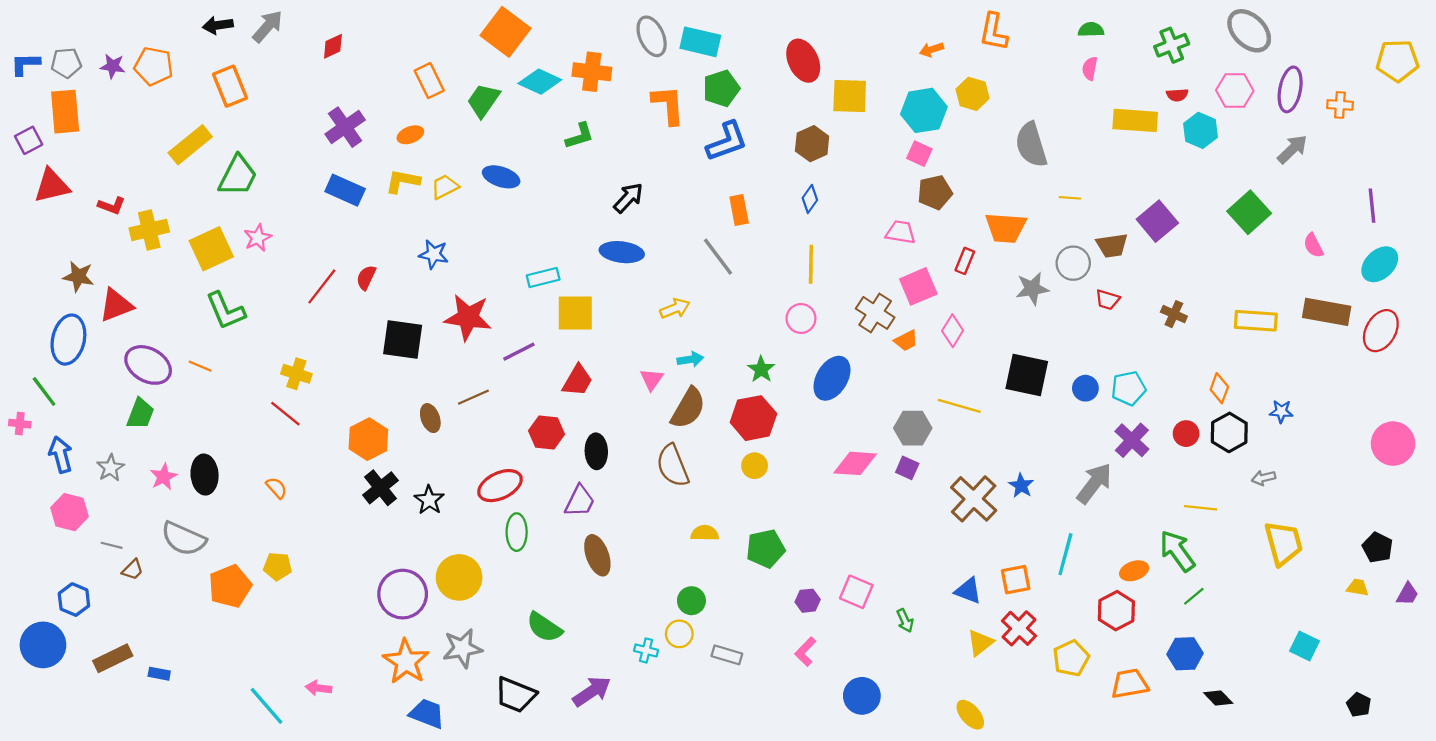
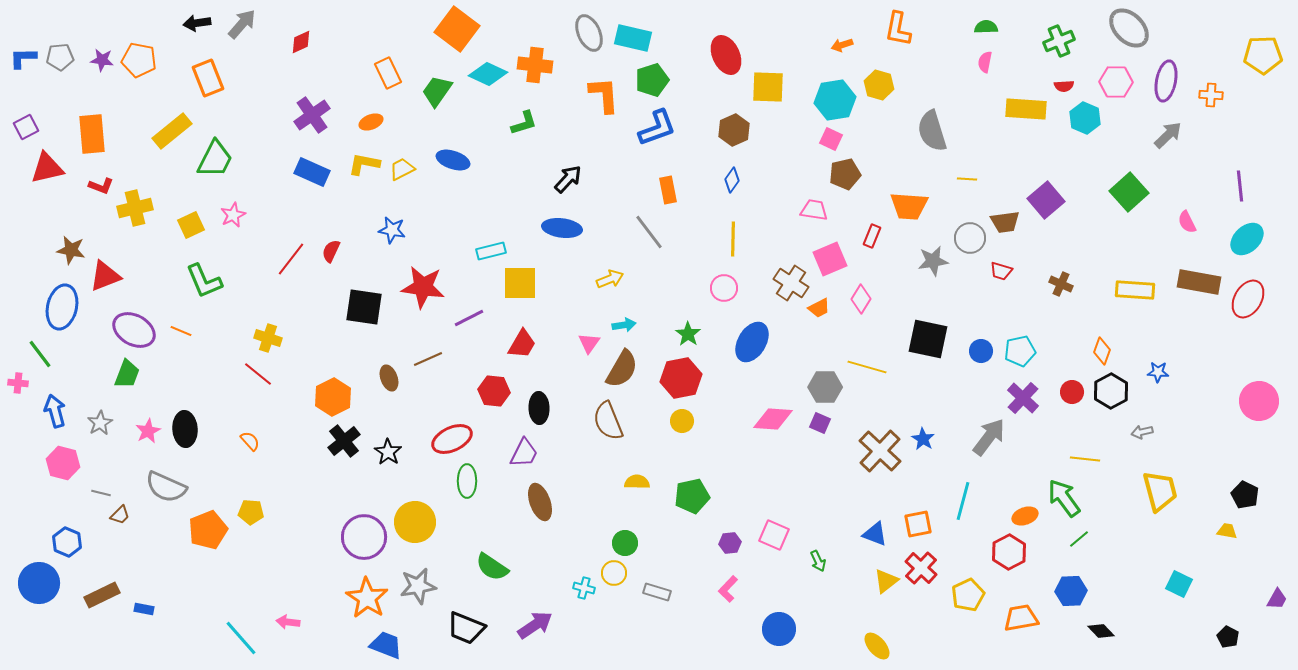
orange rectangle: (65, 112) -> (92, 134), moved
yellow square: (211, 249) -> (191, 225), size x0.7
purple trapezoid: (1407, 594) -> (1277, 599), moved

